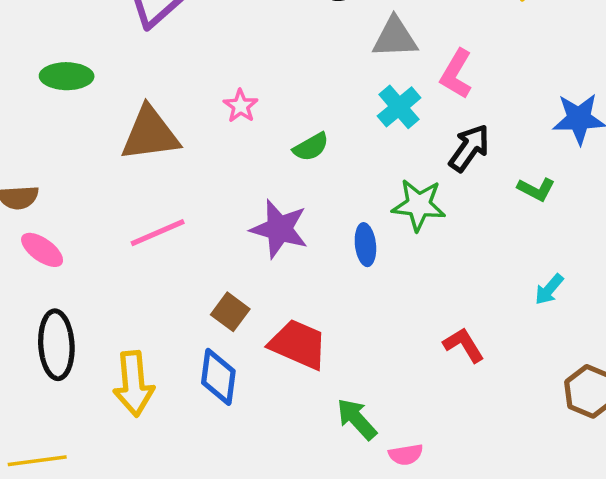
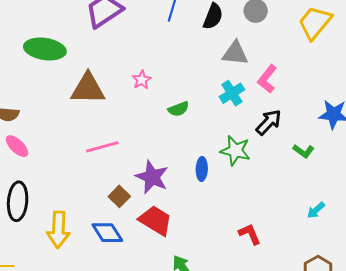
green ellipse: (67, 76) -> (45, 49), size x1.4
purple star: (279, 229) -> (152, 177), moved
pink line: (158, 233) -> (102, 147), moved
cyan arrow: (549, 289) -> (316, 210), moved
blue diamond: (218, 377) -> (107, 233), turned -48

